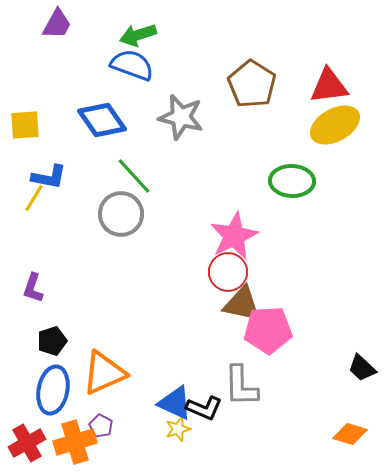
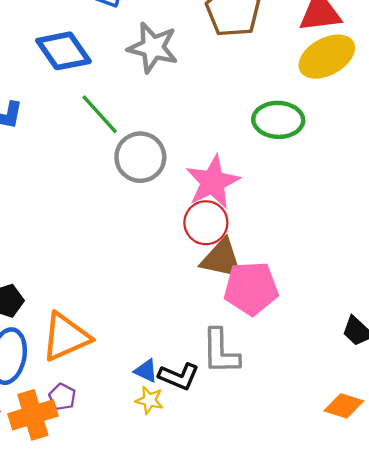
gray circle: (121, 214) -> (140, 157), moved
blue triangle: (175, 403) -> (146, 371), size x0.6
yellow star: (178, 429) -> (149, 400), turned 30

